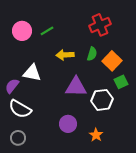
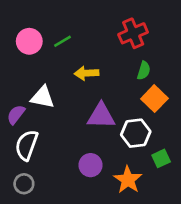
green semicircle: (92, 54) -> (144, 71), moved
orange square: (112, 61) -> (154, 99), moved
green square: (121, 82) -> (161, 158), moved
white semicircle: (20, 109) -> (27, 145), turned 80
orange star: (96, 135) -> (128, 180), size x1.5

